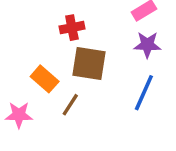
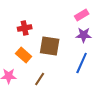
red cross: (72, 28) -> (25, 28), moved
brown line: (70, 105) -> (40, 79), moved

